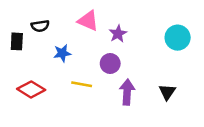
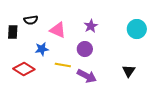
pink triangle: (88, 21) -> (58, 30), moved
blue star: (62, 53) -> (42, 49), moved
purple arrow: (127, 92) -> (87, 76), moved, turned 114

